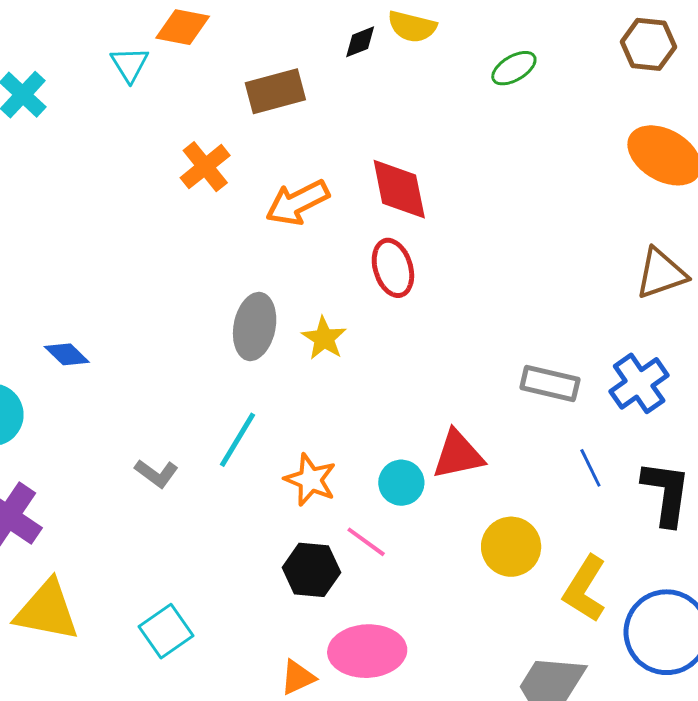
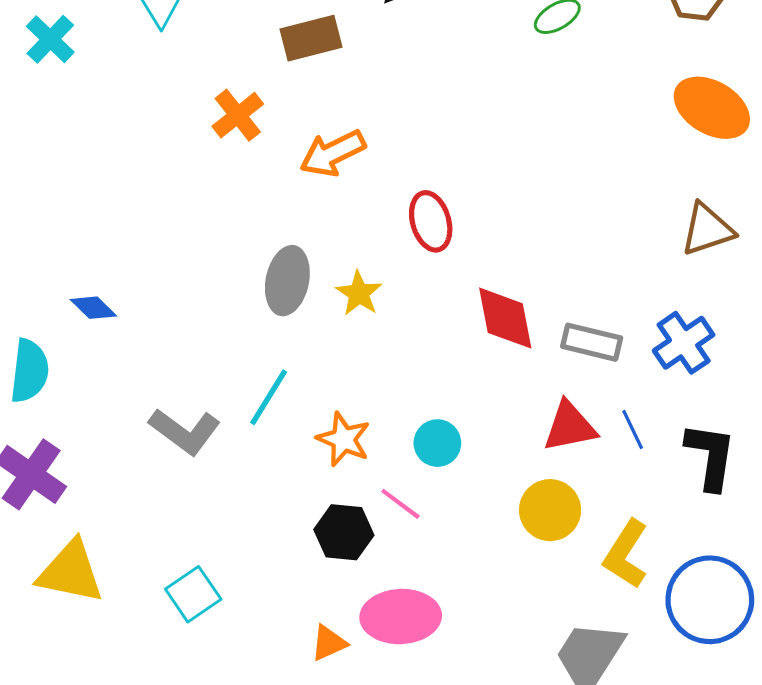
red diamond: (399, 189) -> (505, 318), moved
red triangle: (458, 455) -> (570, 427), moved
gray L-shape: (156, 473) -> (185, 431), size x1.6

